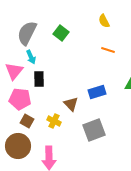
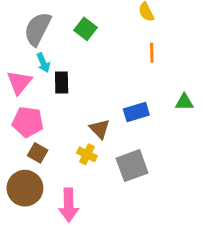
orange line: (108, 50) -> (152, 53), turned 72
black rectangle: (39, 79) -> (62, 82), moved
yellow cross: (54, 121) -> (87, 154), moved

